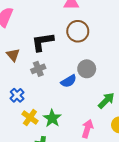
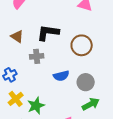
brown circle: (78, 31) -> (82, 45), moved
brown triangle: (13, 55) -> (17, 36), turned -32
gray circle: (87, 69) -> (86, 82), moved

